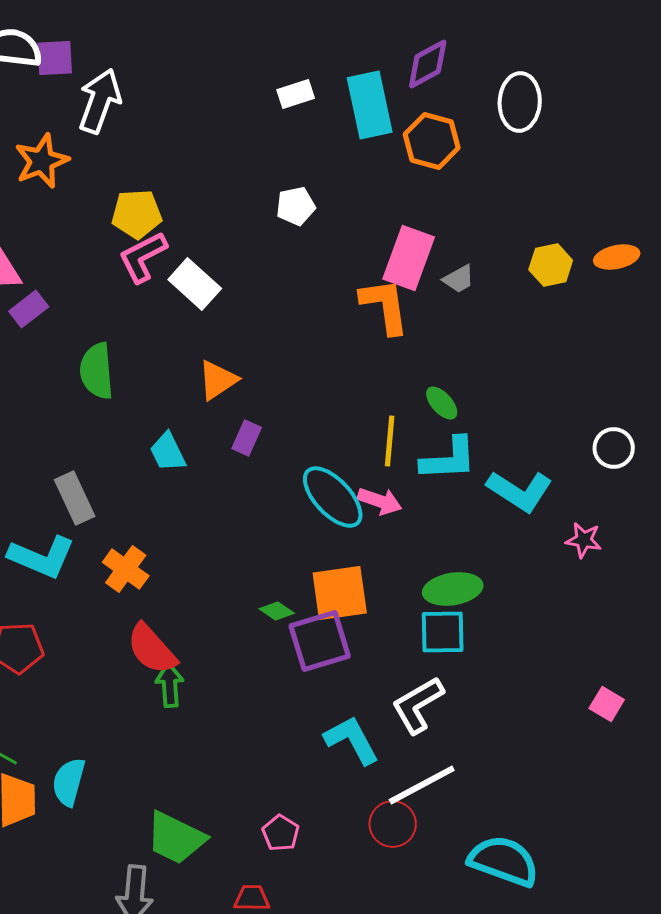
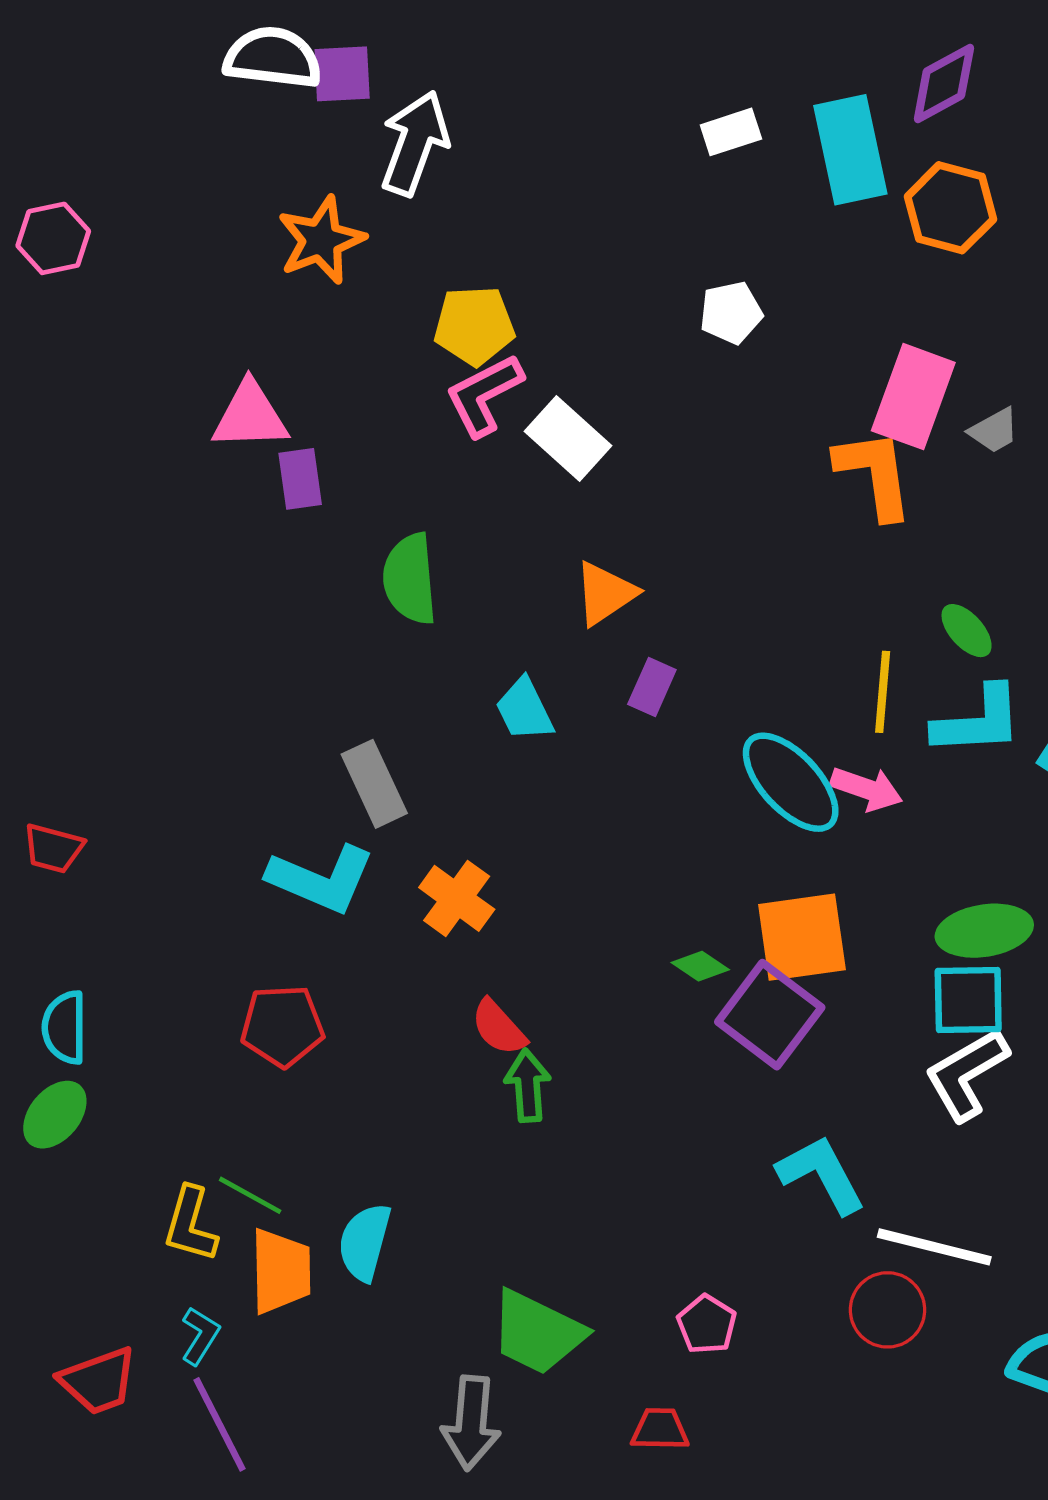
purple rectangle: (29, 309) -> (300, 479), turned -60
purple square: (320, 641) -> (770, 1015), turned -36
red semicircle: (152, 649) -> (499, 1027), size x0.7
white L-shape: (418, 705) -> (967, 1074), moved
white line: (422, 785) -> (934, 1247), turned 42

